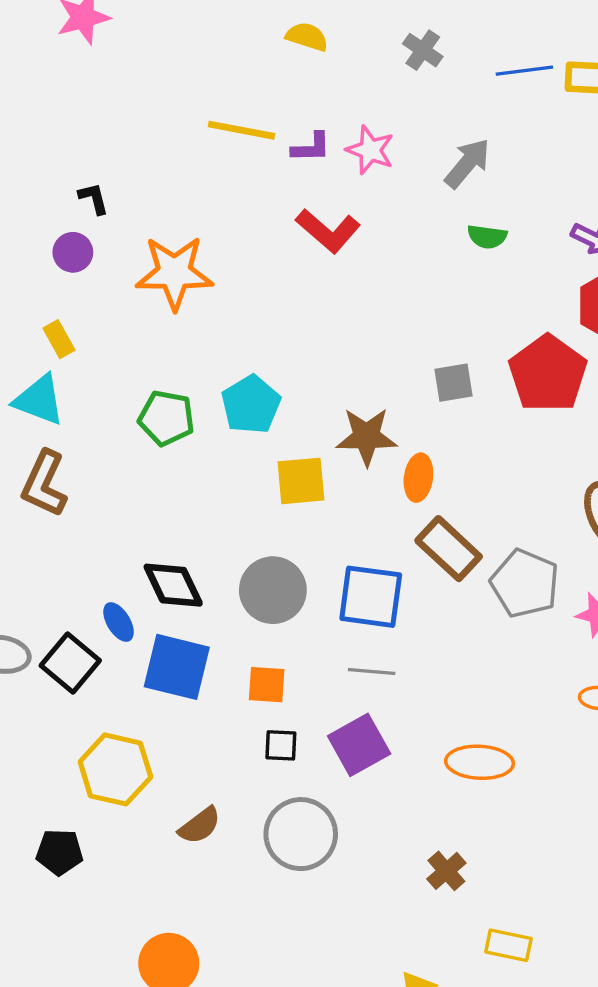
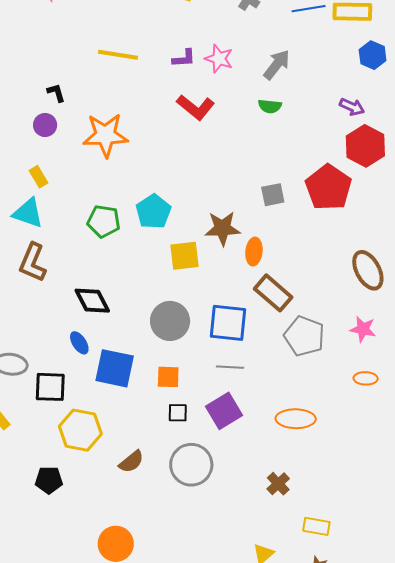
yellow line: (241, 130) -> (118, 55), moved
green semicircle: (487, 237) -> (270, 106), moved
gray pentagon: (525, 583) -> (304, 336), moved
black diamond: (173, 585) -> (92, 301), moved
black square: (70, 663) -> (50, 387), moved, turned -36

